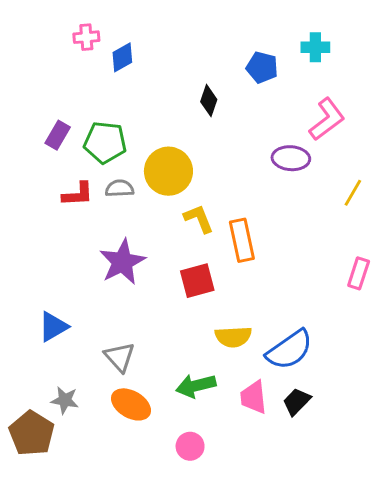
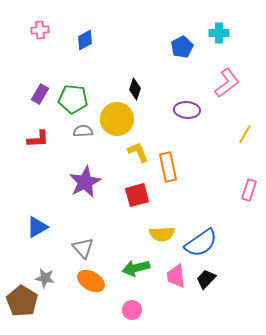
pink cross: (86, 37) -> (40, 30), moved
blue pentagon: (262, 67) -> (182, 47), turned 30
black diamond: (209, 101) -> (135, 89), moved
purple ellipse: (291, 158) -> (187, 110), moved
red L-shape: (78, 194) -> (38, 139), moved

